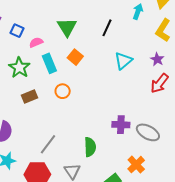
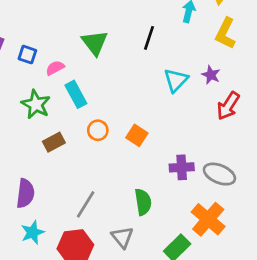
orange square: (75, 57) -> (137, 135), moved
purple star: (157, 59) -> (211, 75), moved
orange cross: (136, 165) -> (208, 219), size x1.4

